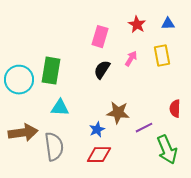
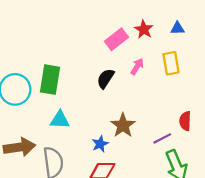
pink rectangle: (100, 37) -> (116, 39), moved, turned 35
brown star: (118, 113) -> (123, 125), turned 30
purple line: (144, 128) -> (162, 138), moved

